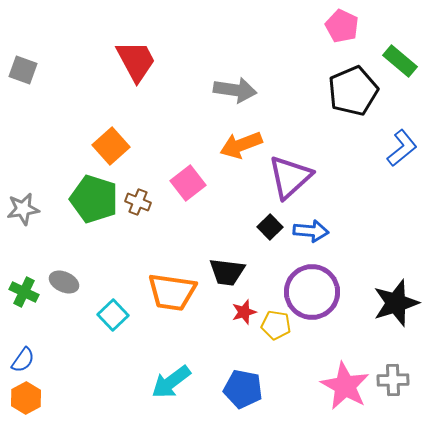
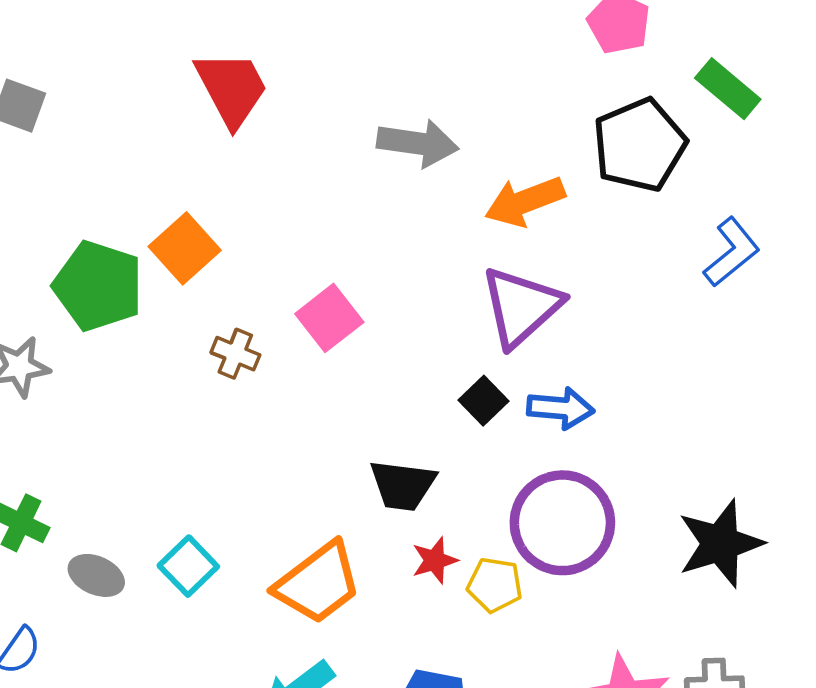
orange arrow: (241, 145) -> (525, 201), moved
green pentagon: (94, 199) -> (98, 286), moved
gray ellipse: (64, 282) -> (96, 575), moved
orange trapezoid: (172, 292) -> (318, 583), moved, turned -45

